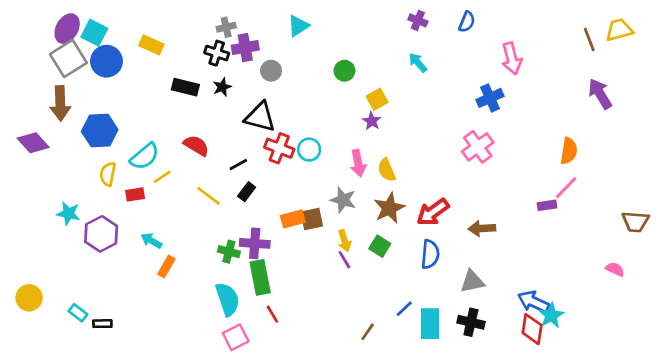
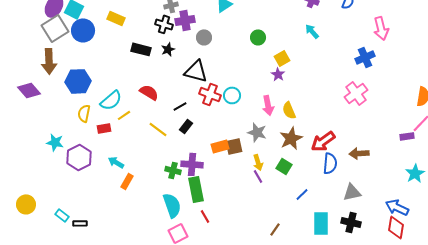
blue semicircle: (430, 254) -> (330, 163), moved
blue line: (404, 309) -> (302, 194), moved
cyan star: (551, 315) -> (415, 173), moved

